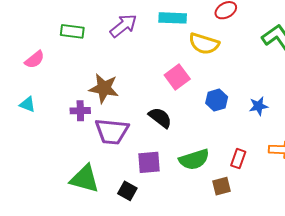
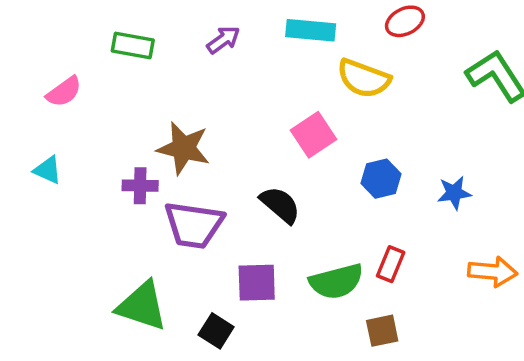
purple arrow: (123, 26) -> (223, 40), size x0.7
red rectangle: (238, 159) -> (391, 264), moved

